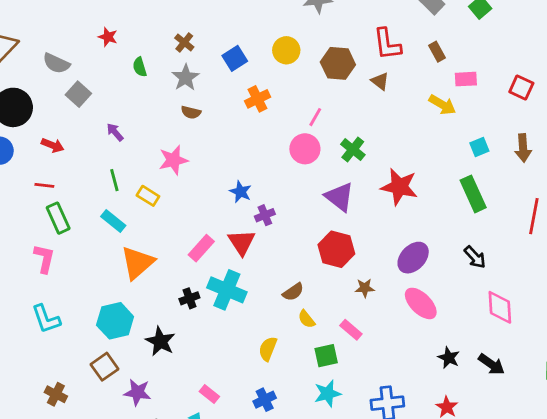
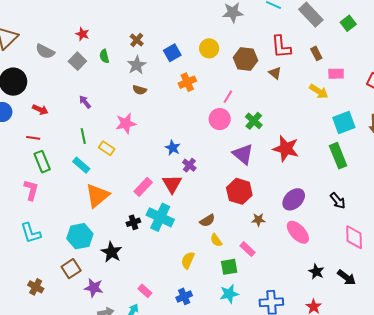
gray square: (78, 94) -> (77, 61), moved
cyan square: (479, 147) -> (344, 122), size x1.6
purple cross: (265, 215) -> (189, 165), turned -32

